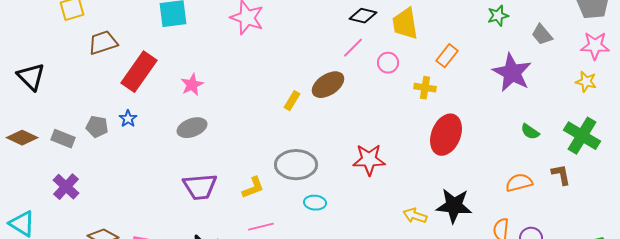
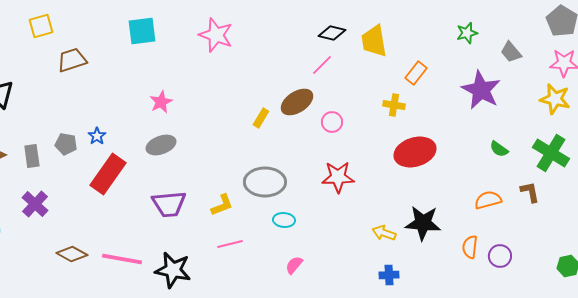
pink circle: (388, 63) -> (332, 122), moved
red rectangle: (139, 72) -> (108, 174), moved
yellow star: (586, 82) -> (555, 99), size x1.4
red ellipse: (446, 135) -> (415, 152), turned 51
gray rectangle: (63, 139) -> (32, 156), turned 60

